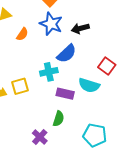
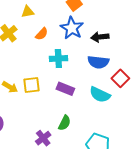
blue semicircle: (67, 54) -> (98, 62), moved, turned 40
cyan cross: (49, 72) -> (58, 58), moved
purple rectangle: (65, 94) -> (65, 89), moved

